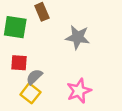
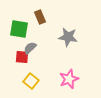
gray semicircle: (34, 77) -> (30, 48), moved

